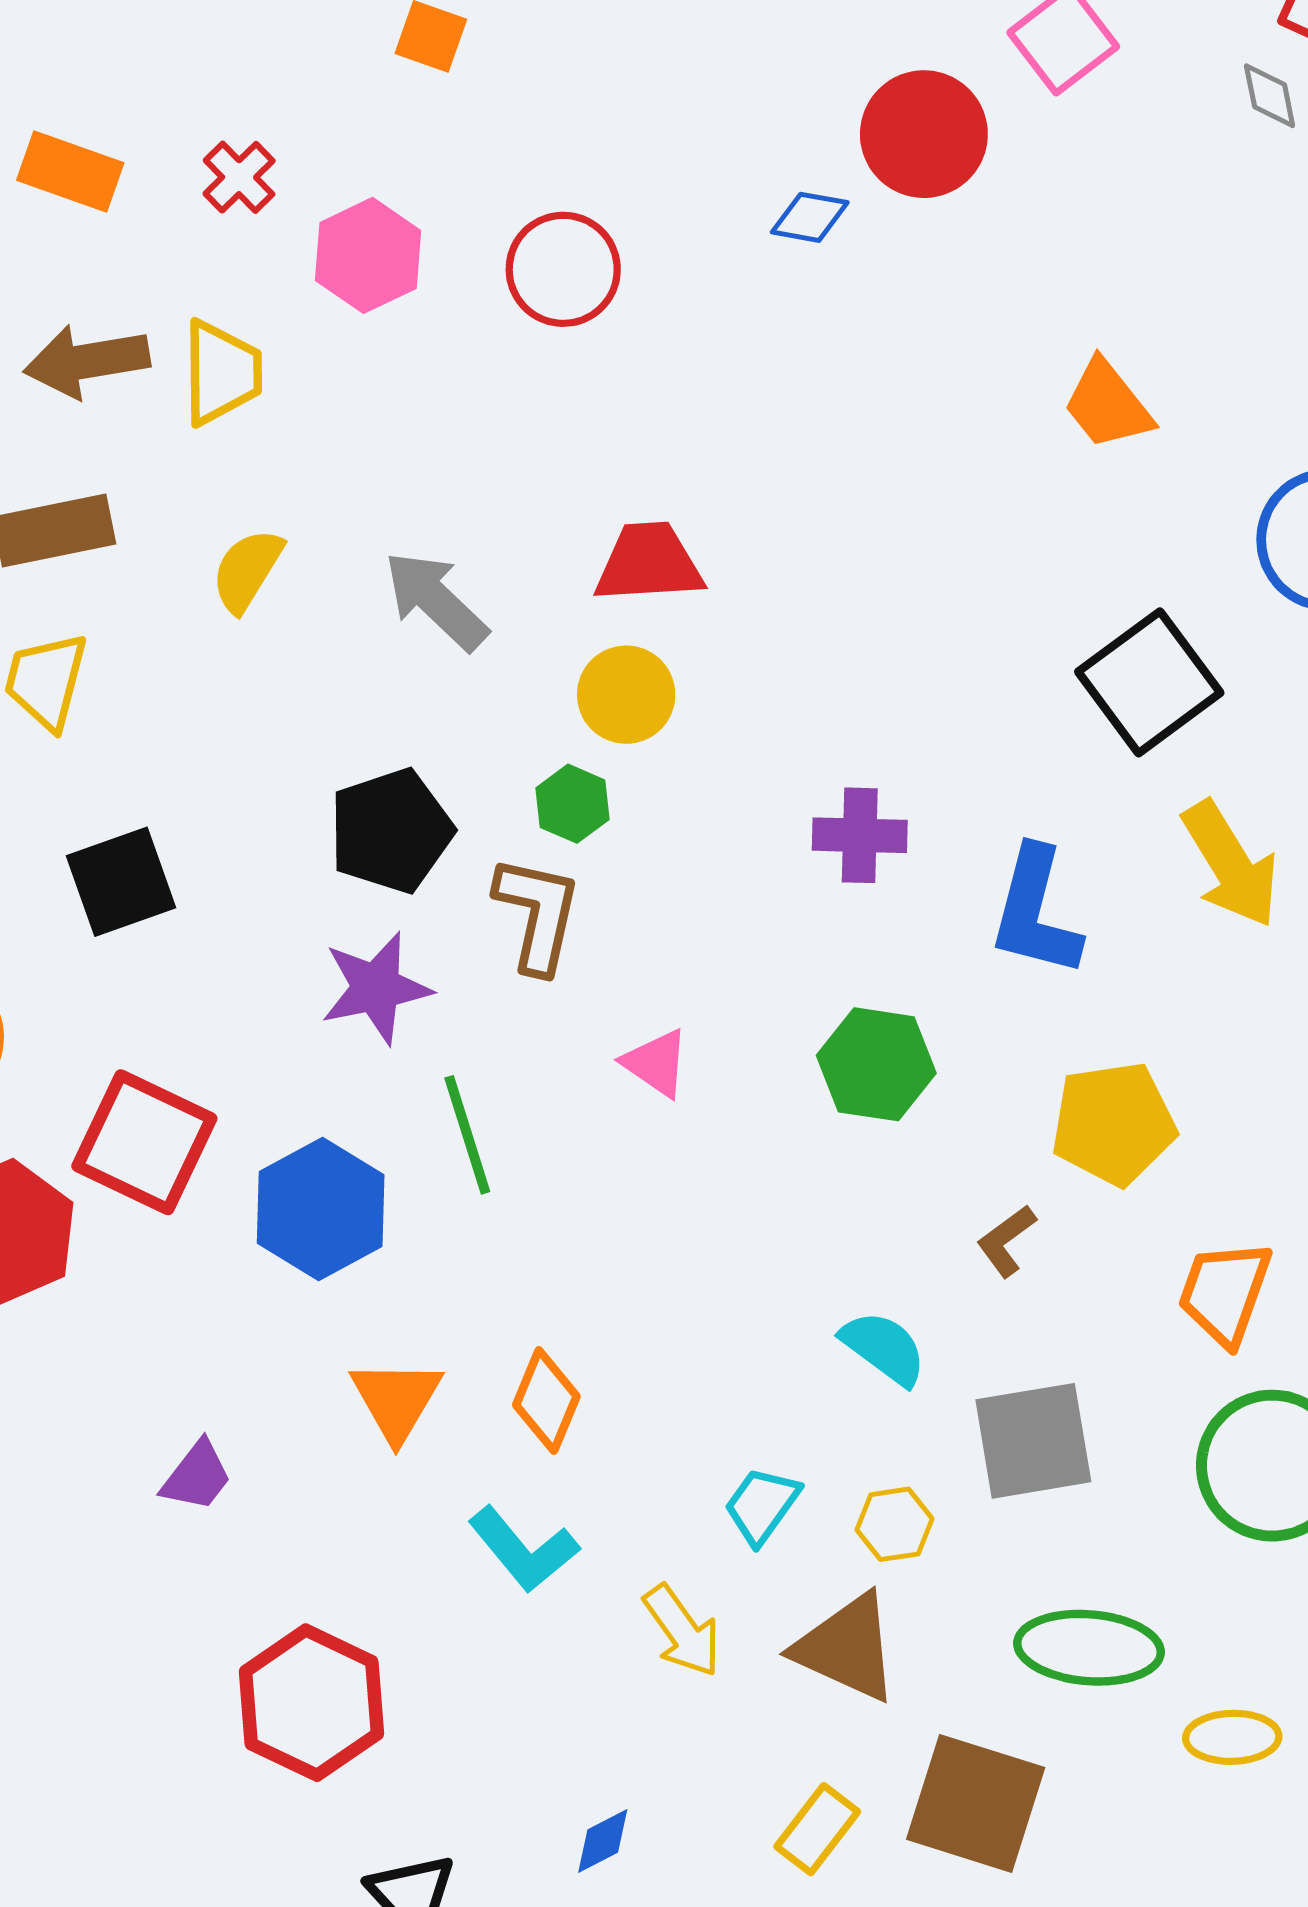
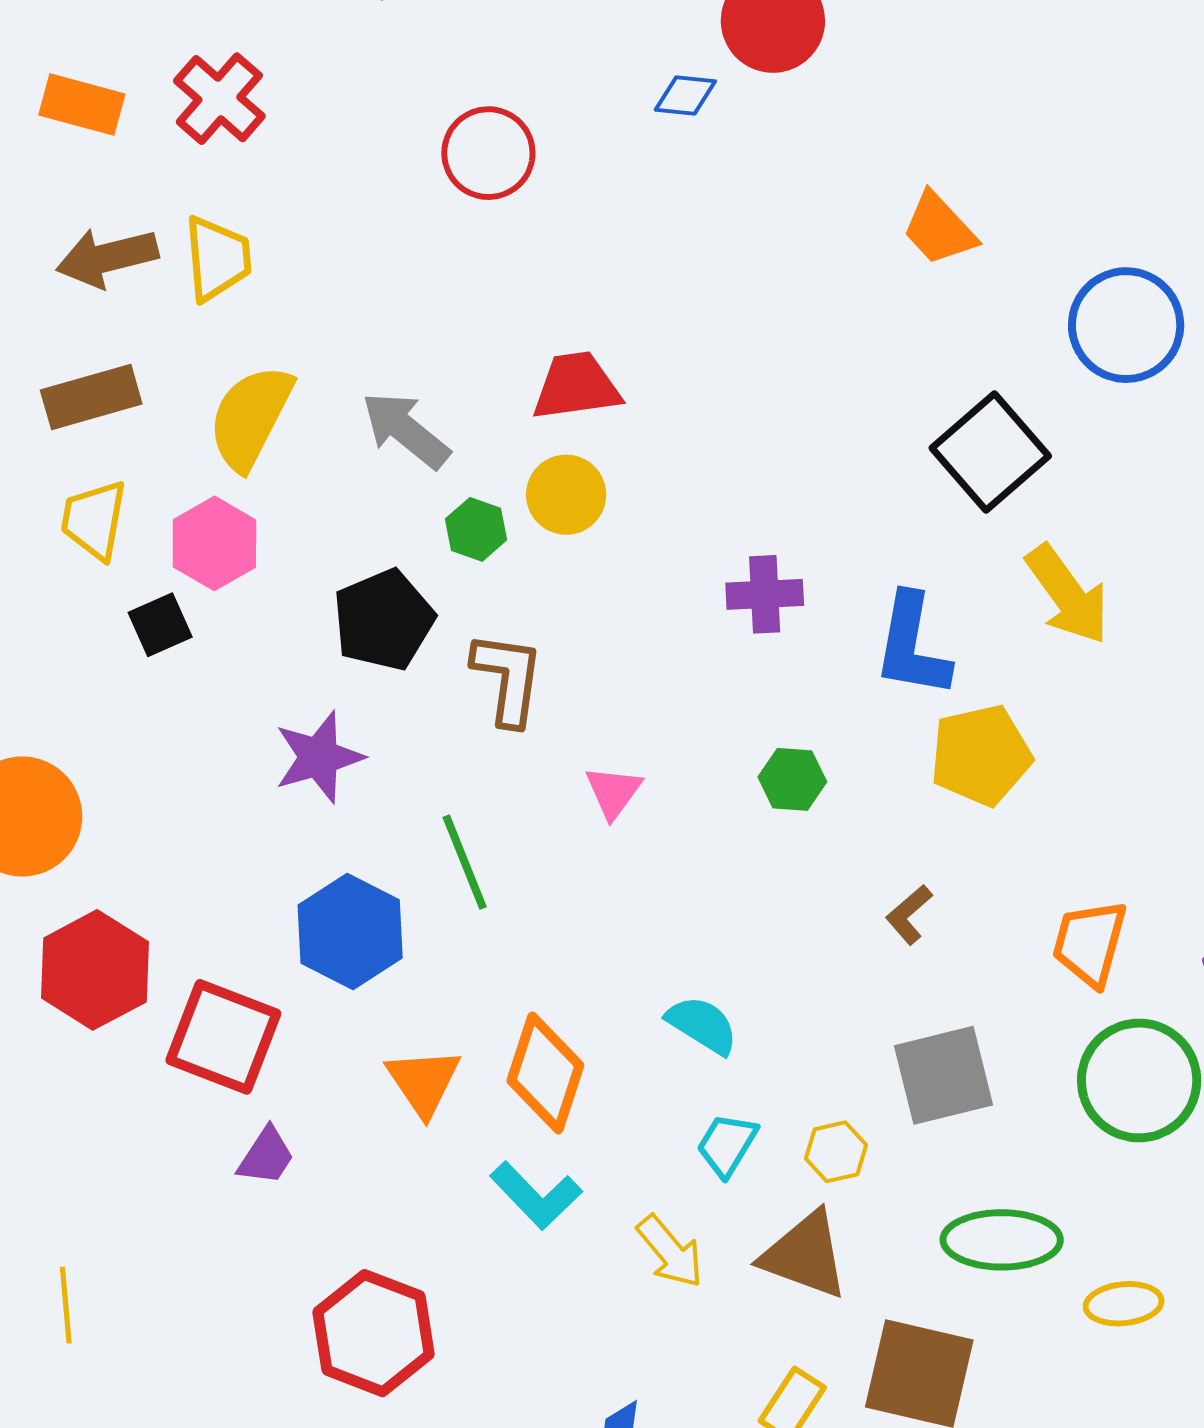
red cross: (239, 177) -> (219, 99), size x1.5
pink hexagon: (368, 255) -> (214, 543), moved
yellow semicircle: (247, 570) -> (250, 417), size x1.5
green hexagon: (573, 804) -> (476, 529), moved
black square: (121, 882) -> (160, 625), moved, size x0.7
purple star: (376, 988) -> (319, 757), moved
pink triangle: (656, 1063) -> (613, 792), turned 36
green hexagon: (876, 1064) -> (792, 779), size x0.7
yellow pentagon: (1114, 1124) -> (981, 755), moved
red square: (144, 1142) -> (223, 1037), moved
cyan semicircle: (884, 1348) -> (702, 1025), moved
orange diamond: (546, 1401) -> (545, 1073), size x1.4

